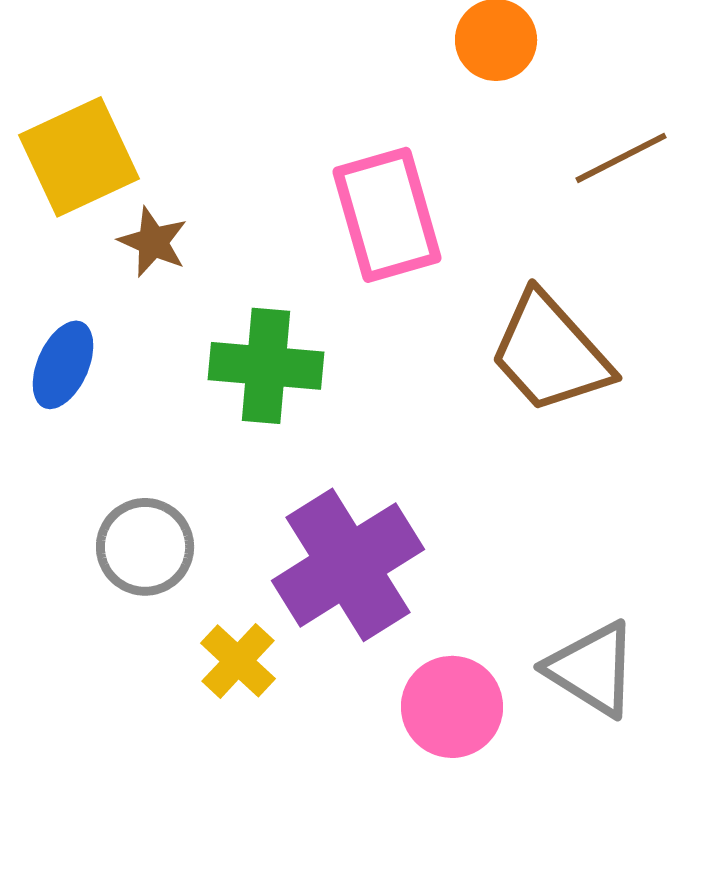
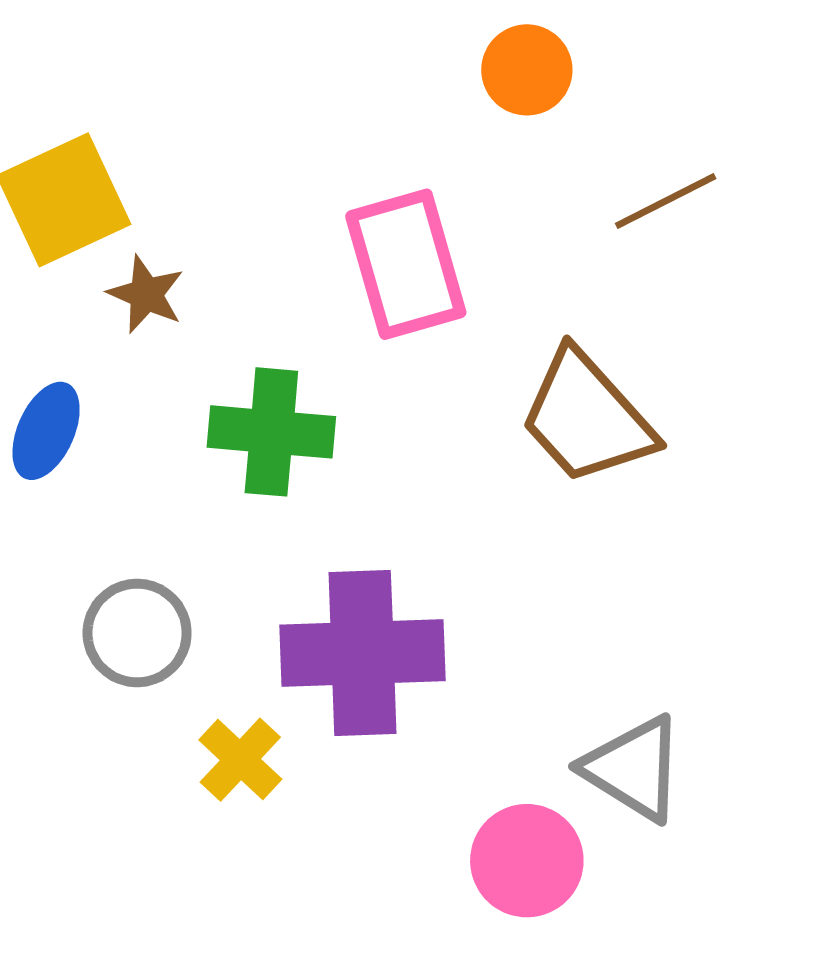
purple cross: (348, 565) -> (363, 653), turned 30
pink circle: (452, 707) -> (527, 861), moved

